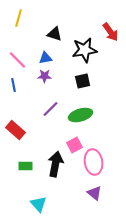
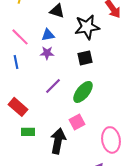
green ellipse: (81, 115) -> (83, 92), turned -35
pink ellipse: (94, 162) -> (111, 140), moved
green rectangle: (26, 166) -> (28, 132), moved

